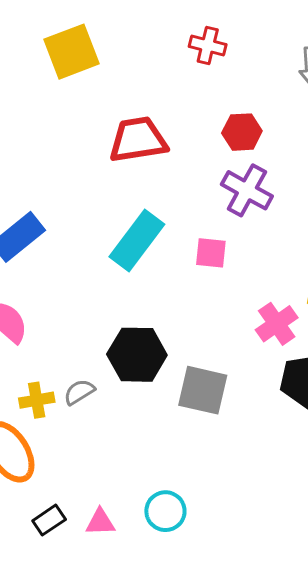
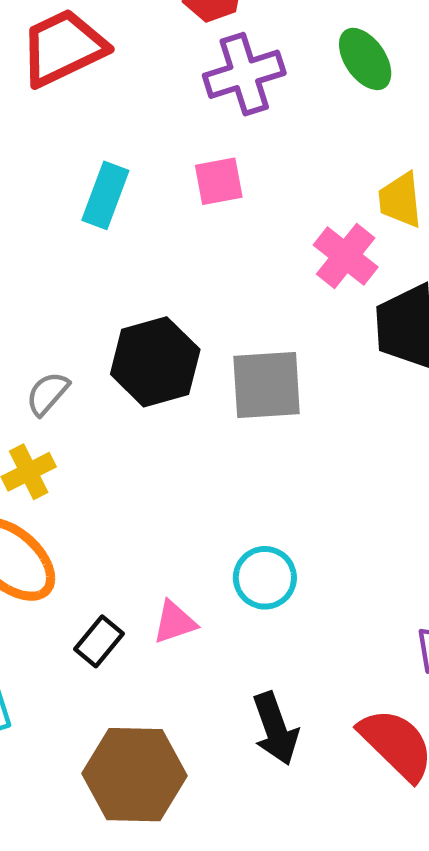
purple cross: (247, 190) -> (244, 74), turned -30
cyan rectangle: (137, 241) -> (105, 195), size x0.7
gray semicircle: (79, 392) -> (48, 393), moved

